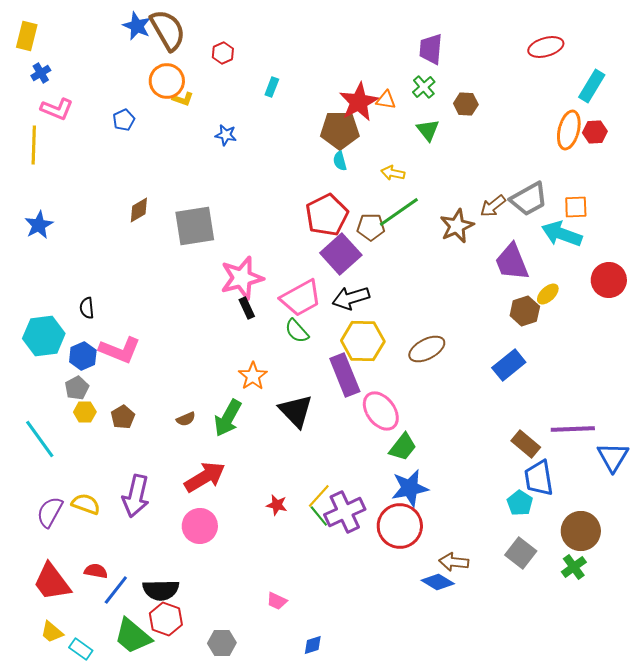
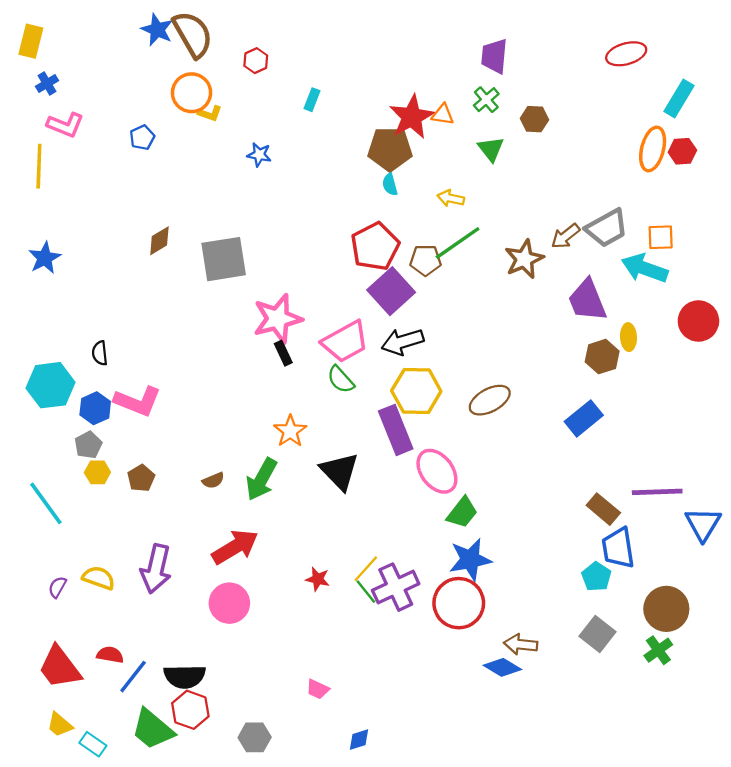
yellow ellipse: (548, 294) -> (628, 337), turned -50
purple semicircle: (50, 512) -> (57, 587), size x0.6

